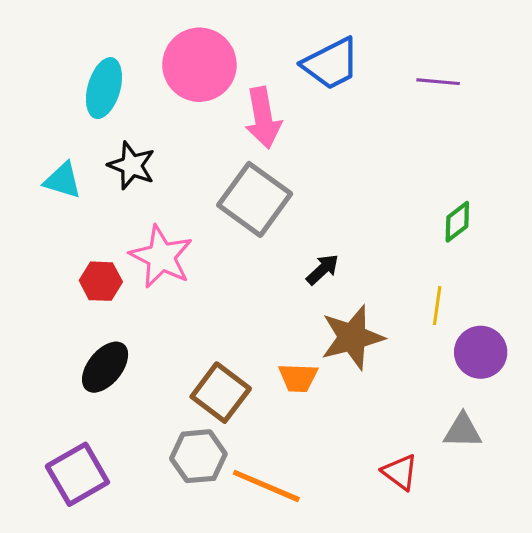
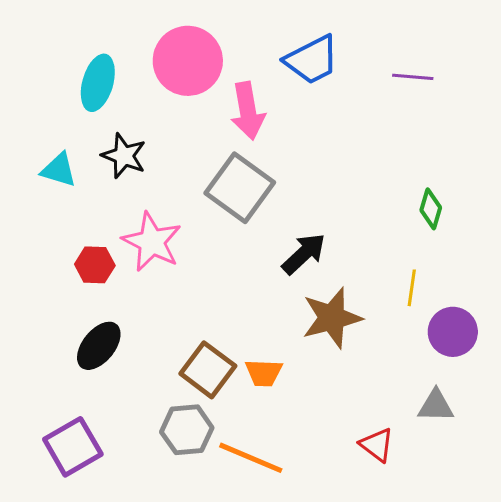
green diamond: (457, 222) -> (431, 209), turned -36
black arrow: (323, 269) -> (304, 254), size x1.4
orange trapezoid: (298, 378) -> (264, 373), moved

